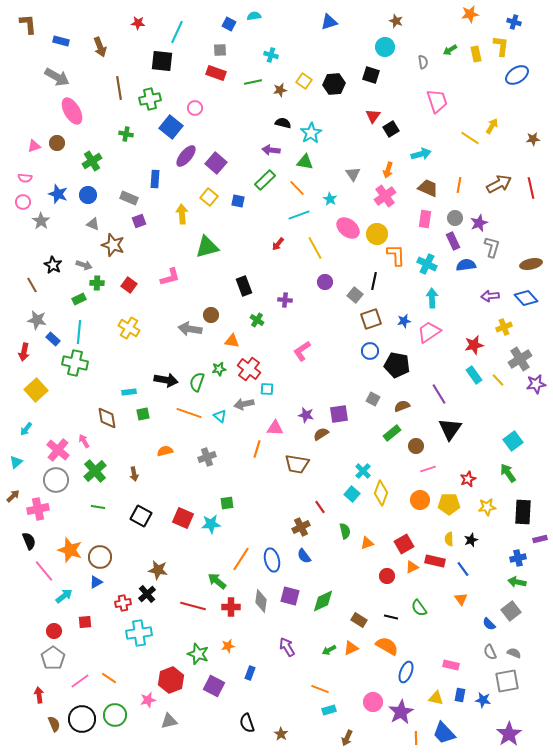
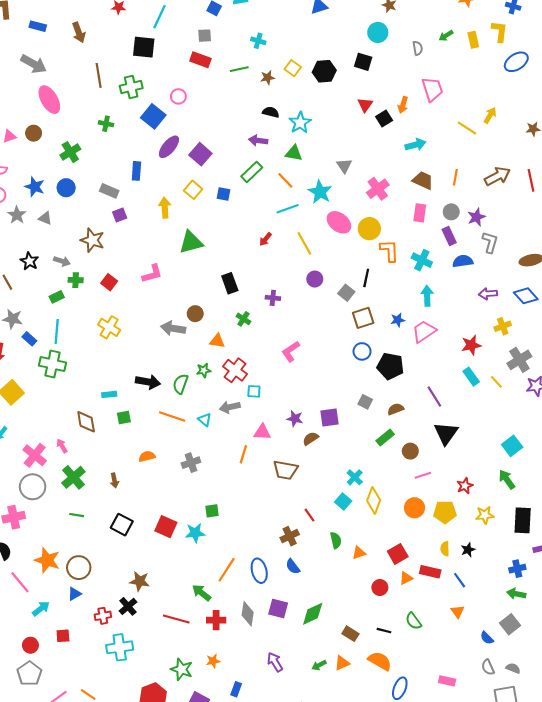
orange arrow: (388, 170) -> (403, 105), moved
cyan star: (330, 199) -> (320, 192), size x1.6
gray triangle: (93, 224) -> (45, 218), moved

